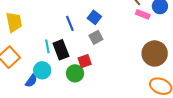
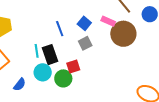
pink rectangle: (143, 14) -> (108, 21), moved
brown circle: (155, 53) -> (123, 34), moved
cyan circle: (42, 70) -> (43, 72), moved

